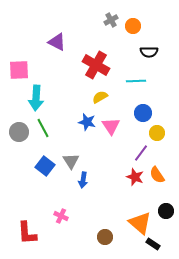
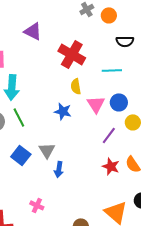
yellow semicircle: (100, 97) -> (76, 86), turned -70
pink triangle: (111, 126) -> (96, 104), moved
purple line: (141, 153) -> (109, 135), moved

